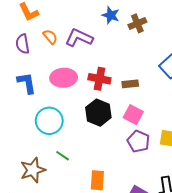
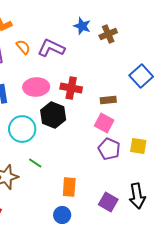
brown rectangle: (130, 84) -> (108, 100), moved
black hexagon: (98, 113) -> (53, 115), moved

